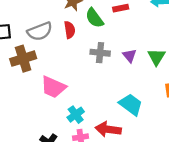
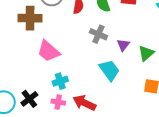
cyan trapezoid: (131, 104) -> (109, 70), moved

